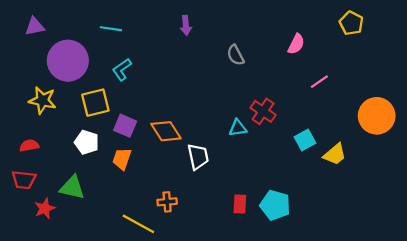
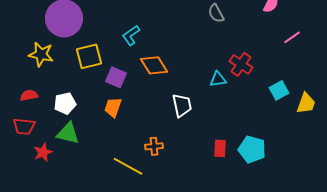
cyan L-shape: (122, 69) -> (131, 35), moved
orange diamond: (166, 131) -> (154, 65), moved
white pentagon: (87, 142) -> (65, 103), moved, turned -30
yellow trapezoid: (335, 154) -> (306, 103), turned -30

